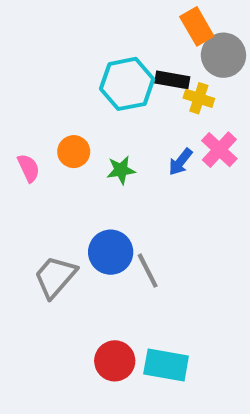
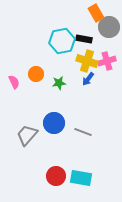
yellow cross: (199, 98) -> (87, 61), moved, size x1.5
pink cross: (219, 150) -> (107, 61), moved, turned 30
gray line: (148, 271) -> (83, 132), moved, turned -42

